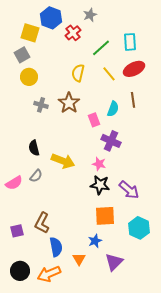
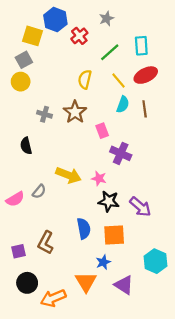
gray star: (90, 15) -> (107, 18), moved
yellow circle: (29, 77) -> (21, 82), moved
cyan semicircle: (113, 109) -> (123, 104), moved
black semicircle: (34, 148) -> (26, 146), moved
pink star: (99, 164) -> (99, 178), moved
cyan hexagon: (139, 228) -> (155, 261), moved
blue semicircle: (56, 247) -> (84, 228), moved
orange triangle: (79, 259) -> (86, 282), size x1.5
purple triangle: (114, 262) -> (124, 285), turned -42
black circle: (20, 271) -> (27, 283), moved

